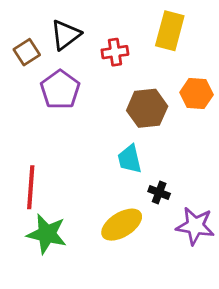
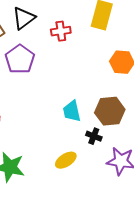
brown hexagon: (147, 108) -> (110, 111), moved
yellow ellipse: (122, 225) -> (66, 160), size x0.7

